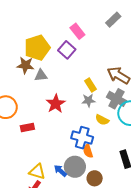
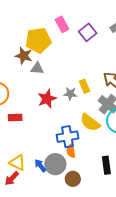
pink rectangle: (77, 31) -> (62, 24), moved
purple square: (67, 50) -> (88, 32), moved
gray star: (88, 100) -> (70, 94), moved
yellow semicircle: (102, 120) -> (90, 123), size x1.5
blue cross: (82, 138) -> (67, 137), turned -35

